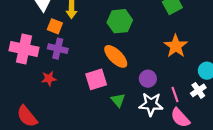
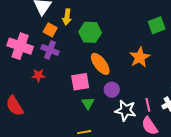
green hexagon: (120, 21) -> (90, 32), moved
orange star: (176, 46) -> (140, 57), moved
purple circle: (148, 79) -> (112, 90), moved
green triangle: (118, 100) -> (88, 103), moved

